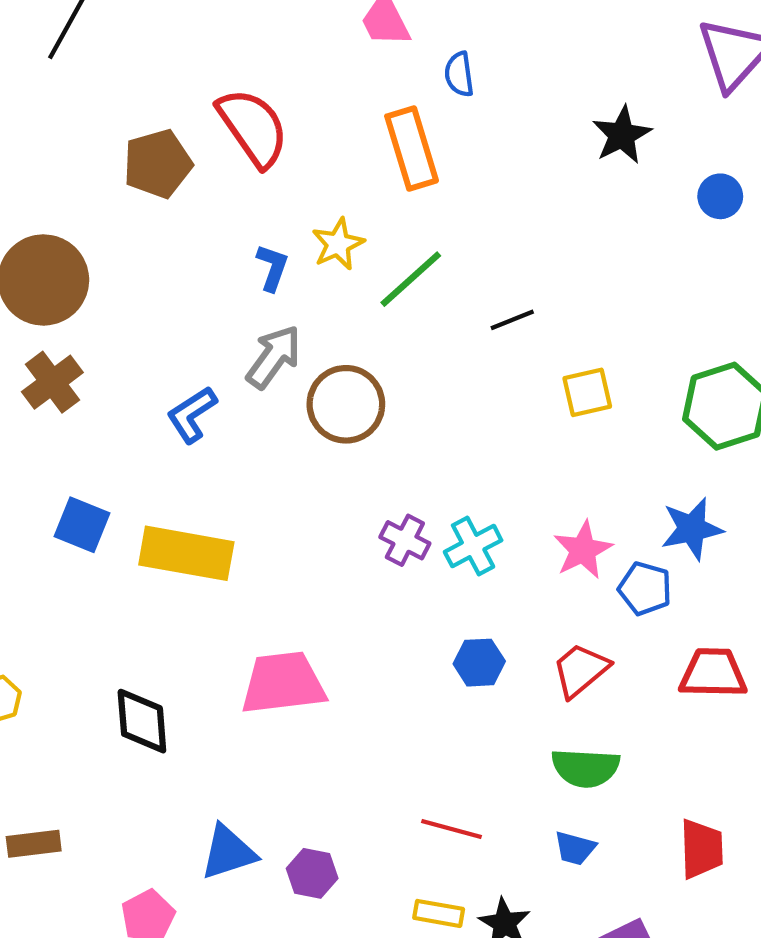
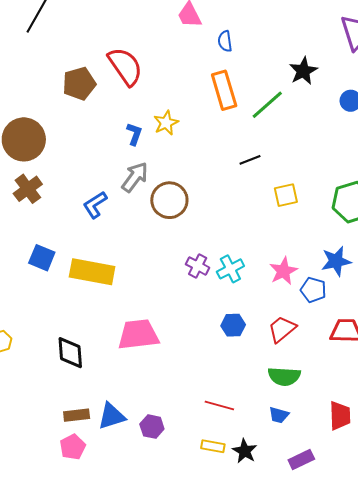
orange rectangle: (412, 148) -> (224, 90), moved
green line: (411, 279) -> (267, 105), moved
brown rectangle: (34, 844) -> (77, 415), moved

